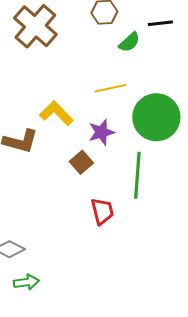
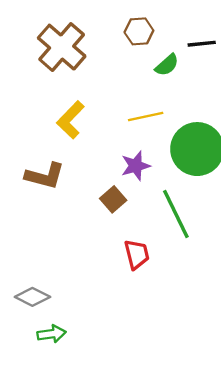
yellow L-shape: (56, 113) -> (71, 120), moved, turned -92
green line: (137, 175) -> (176, 214), turned -30

